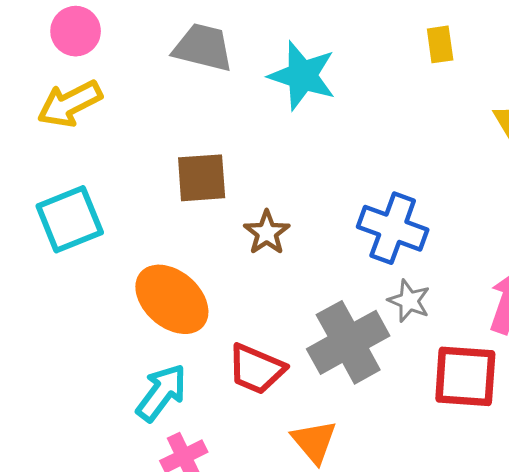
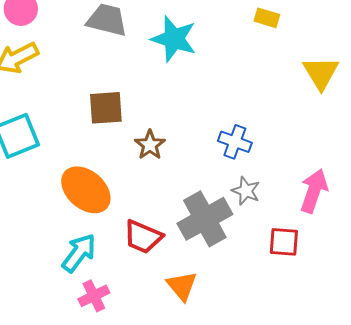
yellow rectangle: (440, 44) -> (267, 18), turned -65
blue cross: (393, 228) -> (235, 142), size x0.7
red square: (465, 376) -> (284, 242), size x0.7

